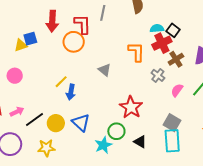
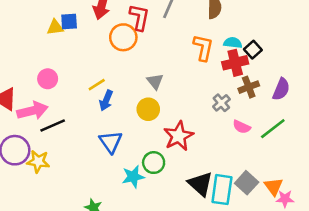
orange L-shape: (136, 52) -> (203, 48), moved
pink circle: (15, 76) -> (48, 79), moved
pink semicircle: (177, 90) -> (242, 127), turned -112
pink arrow: (17, 112) -> (32, 111), size x1.6
yellow circle: (56, 123) -> (148, 109), moved
gray square: (172, 123) -> (247, 183), moved
black triangle: (140, 142) -> (200, 184), moved, size x1.5
yellow star: (46, 148) -> (38, 161), moved

